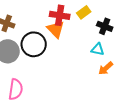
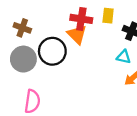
yellow rectangle: (84, 12) -> (108, 16), turned -48

